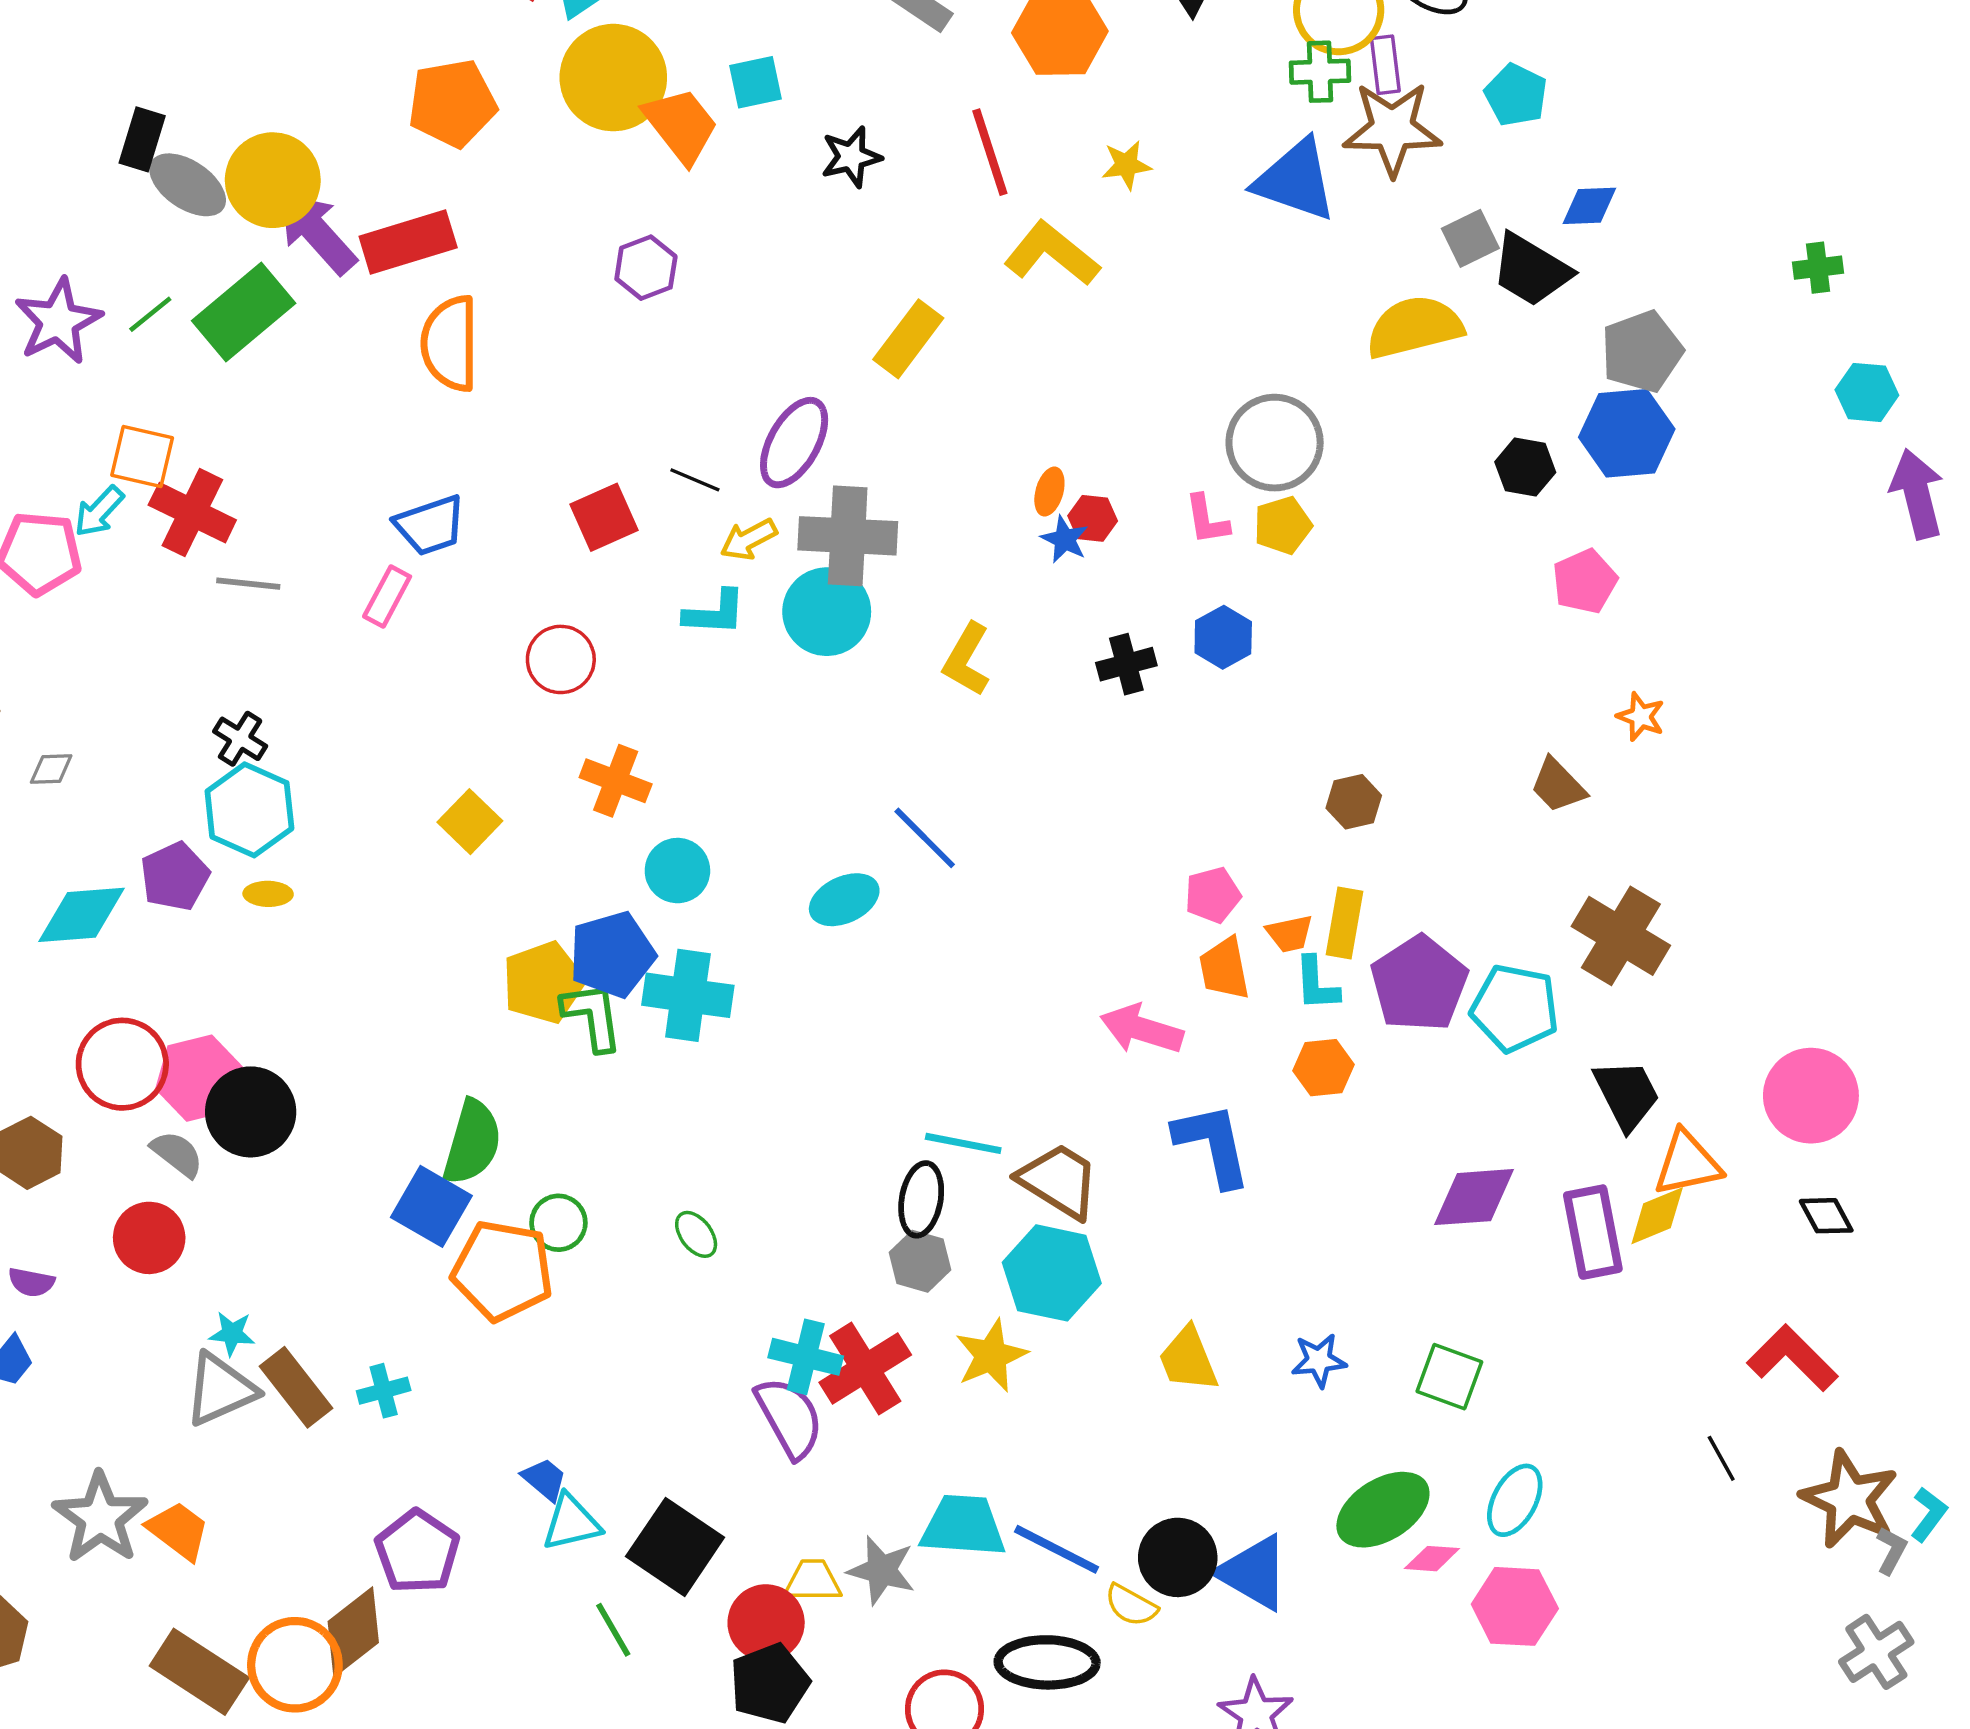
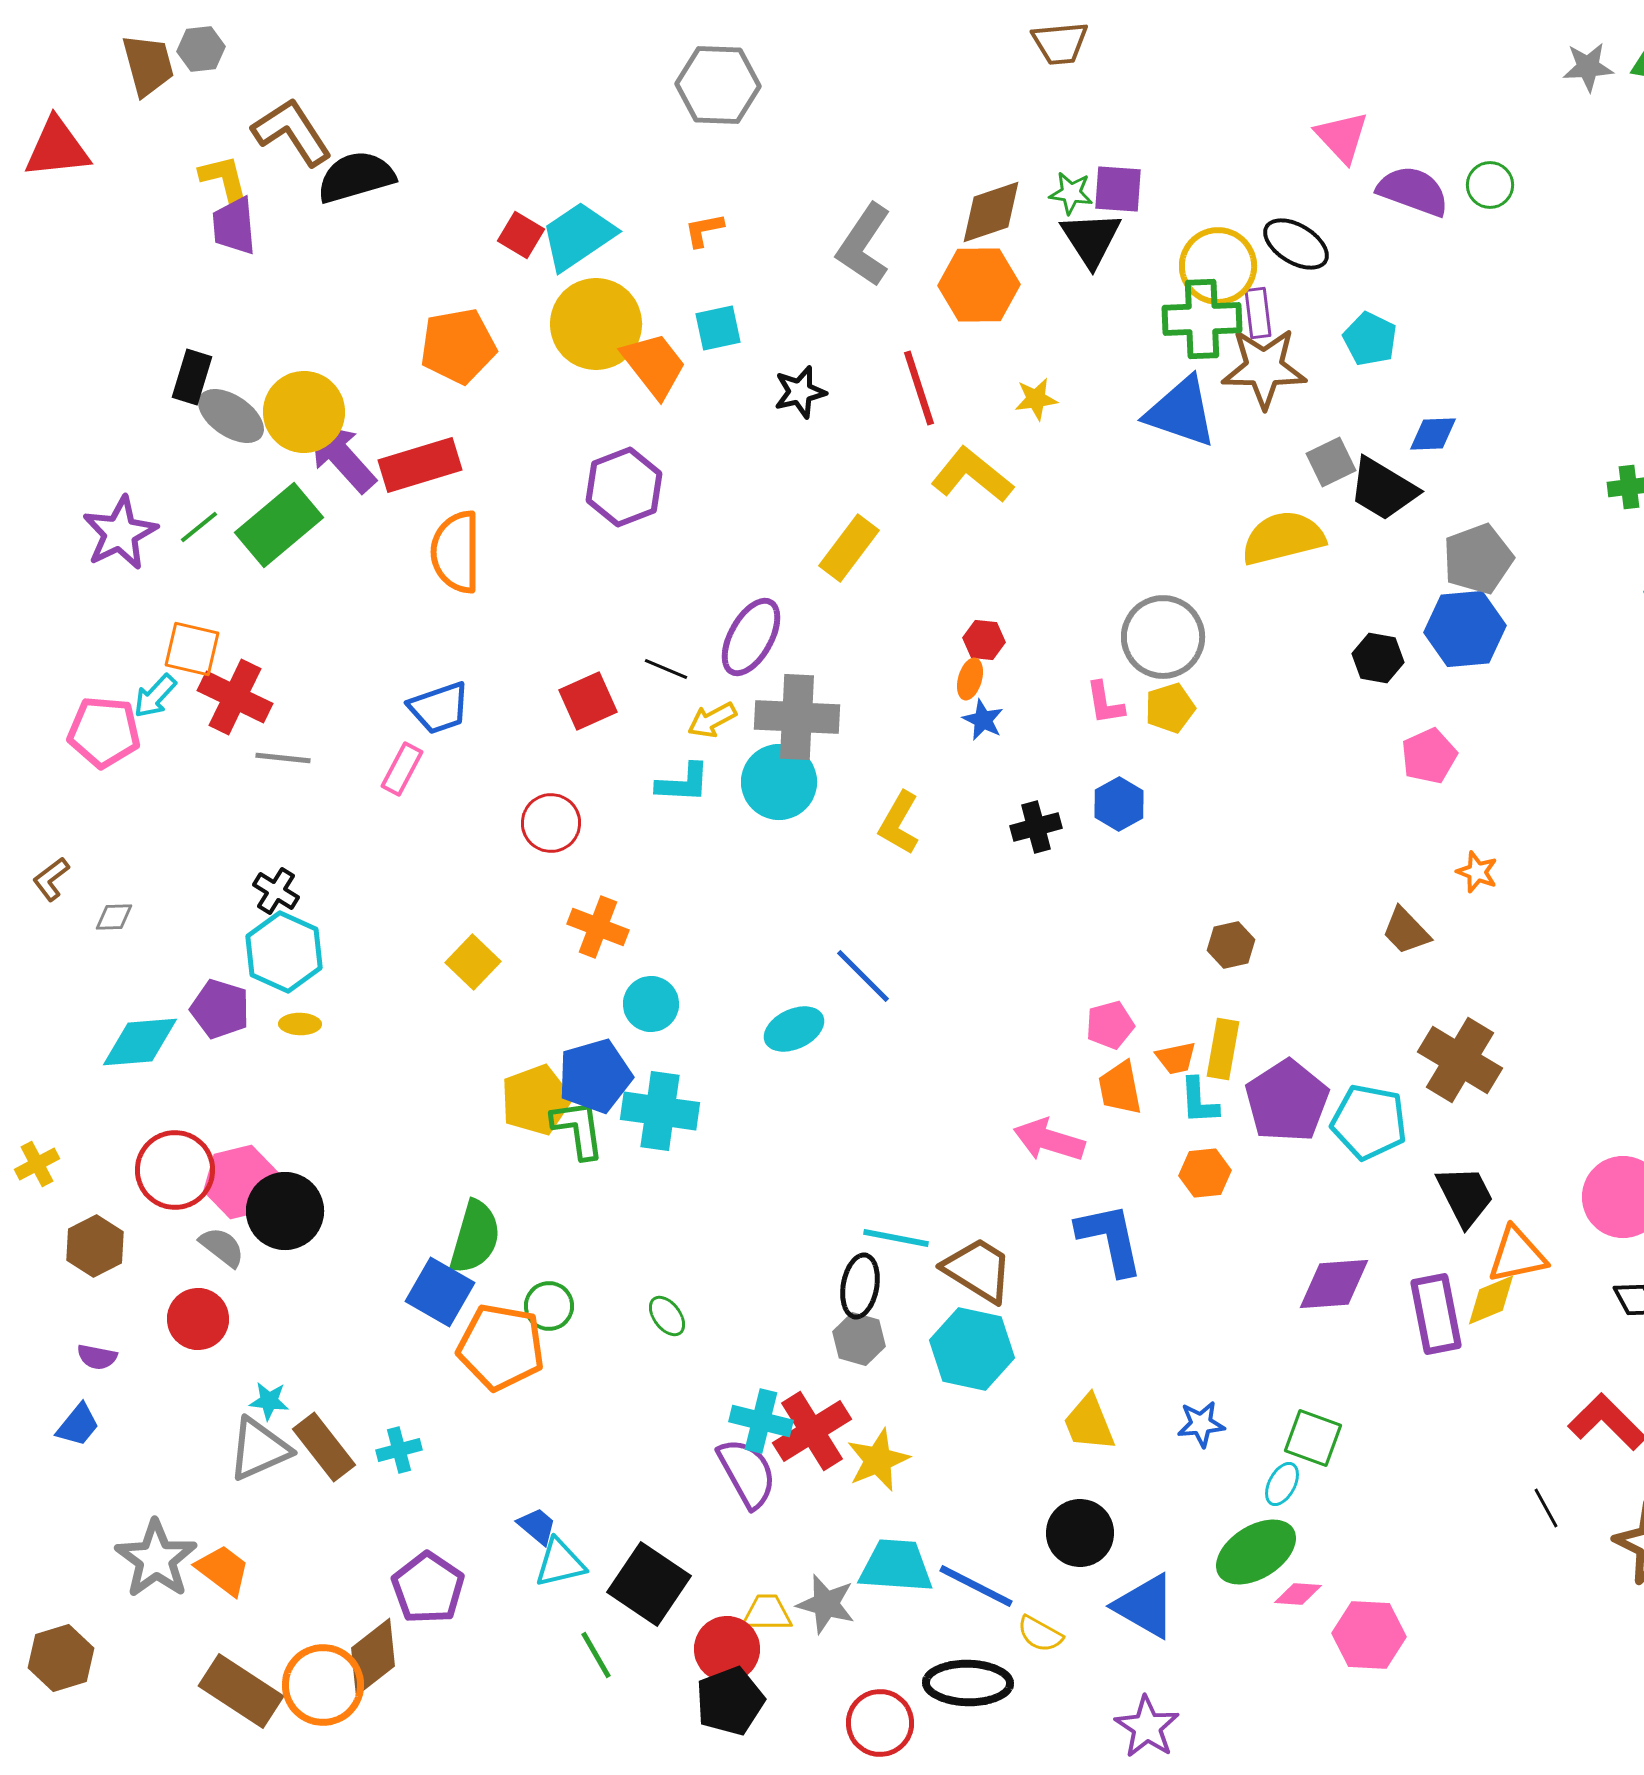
green cross: (1320, 72) -> (1202, 319), size x1.5
purple hexagon: (646, 268) -> (624, 487), size x1.4
red hexagon: (1093, 518) -> (984, 640), moved
purple pentagon: (175, 876) -> (220, 1009), turned -30
yellow star: (991, 1356) -> (878, 1460), moved
cyan ellipse: (1515, 1500) -> (1282, 1484), moved, size x0.7
black circle: (1178, 1557) -> (1080, 1533), moved

